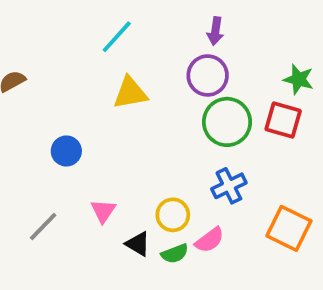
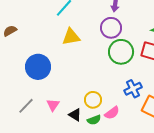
blue circle: (66, 151) -> (38, 67), size x1.6
blue cross: (229, 186) -> (133, 89), moved
pink triangle: (103, 211) -> (53, 105), moved

